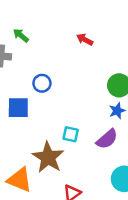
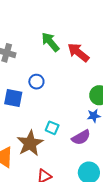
green arrow: (21, 35) -> (50, 42), moved, size x1.5
red arrow: (85, 40) -> (78, 52), size x1.6

